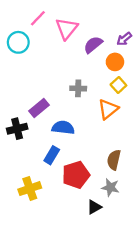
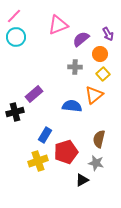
pink line: (38, 18) -> (14, 16), moved
pink triangle: (67, 29) -> (58, 25), turned 30
purple arrow: (124, 39) -> (108, 34), turned -80
gray cross: (78, 88) -> (75, 67), moved
blue semicircle: (63, 128) -> (72, 106), moved
yellow cross: (30, 189) -> (38, 161), moved

